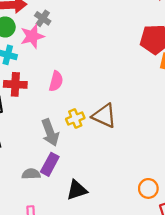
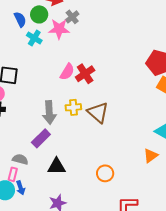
red cross: (15, 84) -> (85, 74), moved, turned 36
gray semicircle: (31, 174) -> (20, 159), moved
orange circle: (148, 188) -> (105, 173), moved

